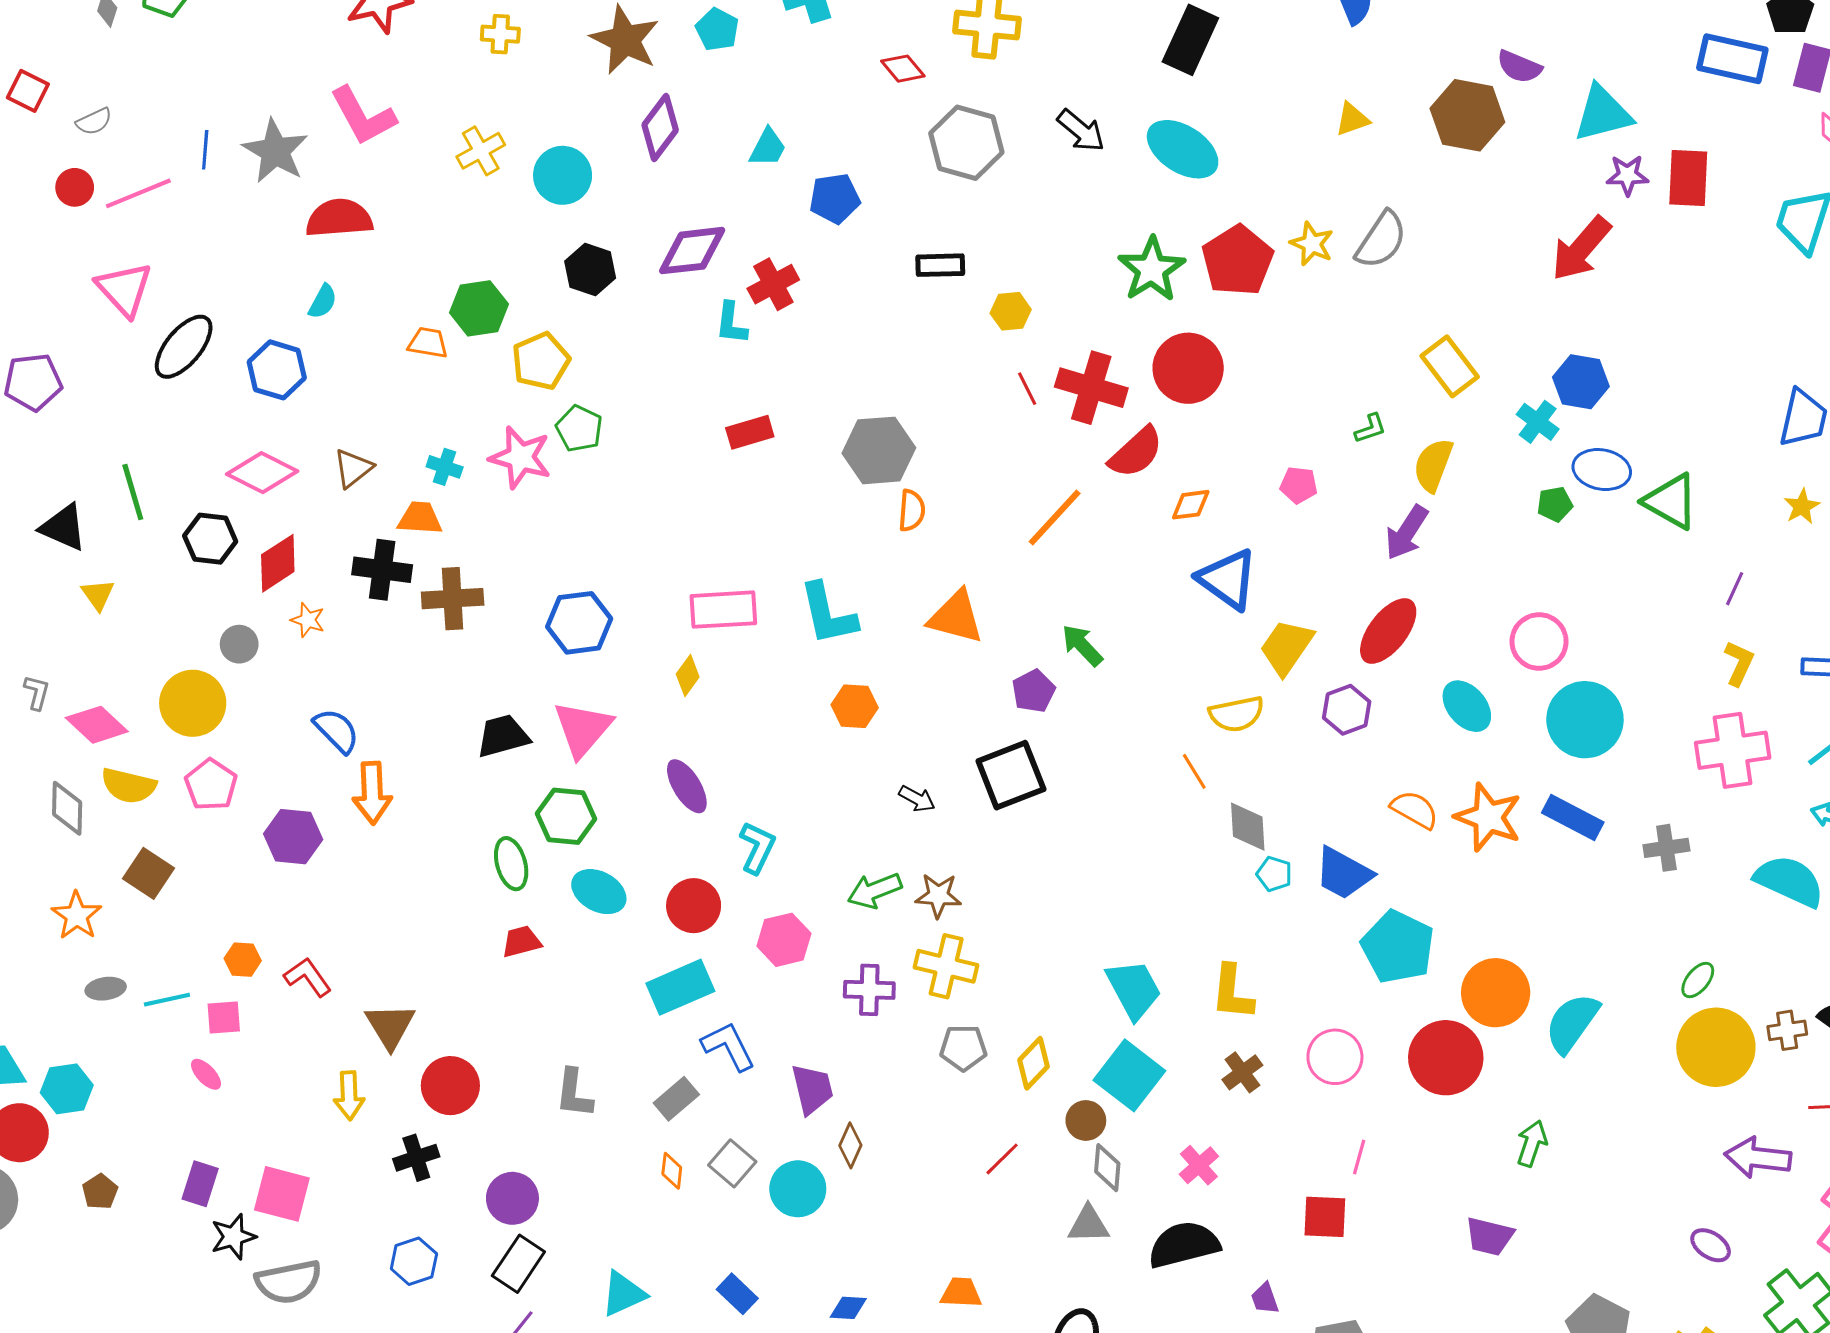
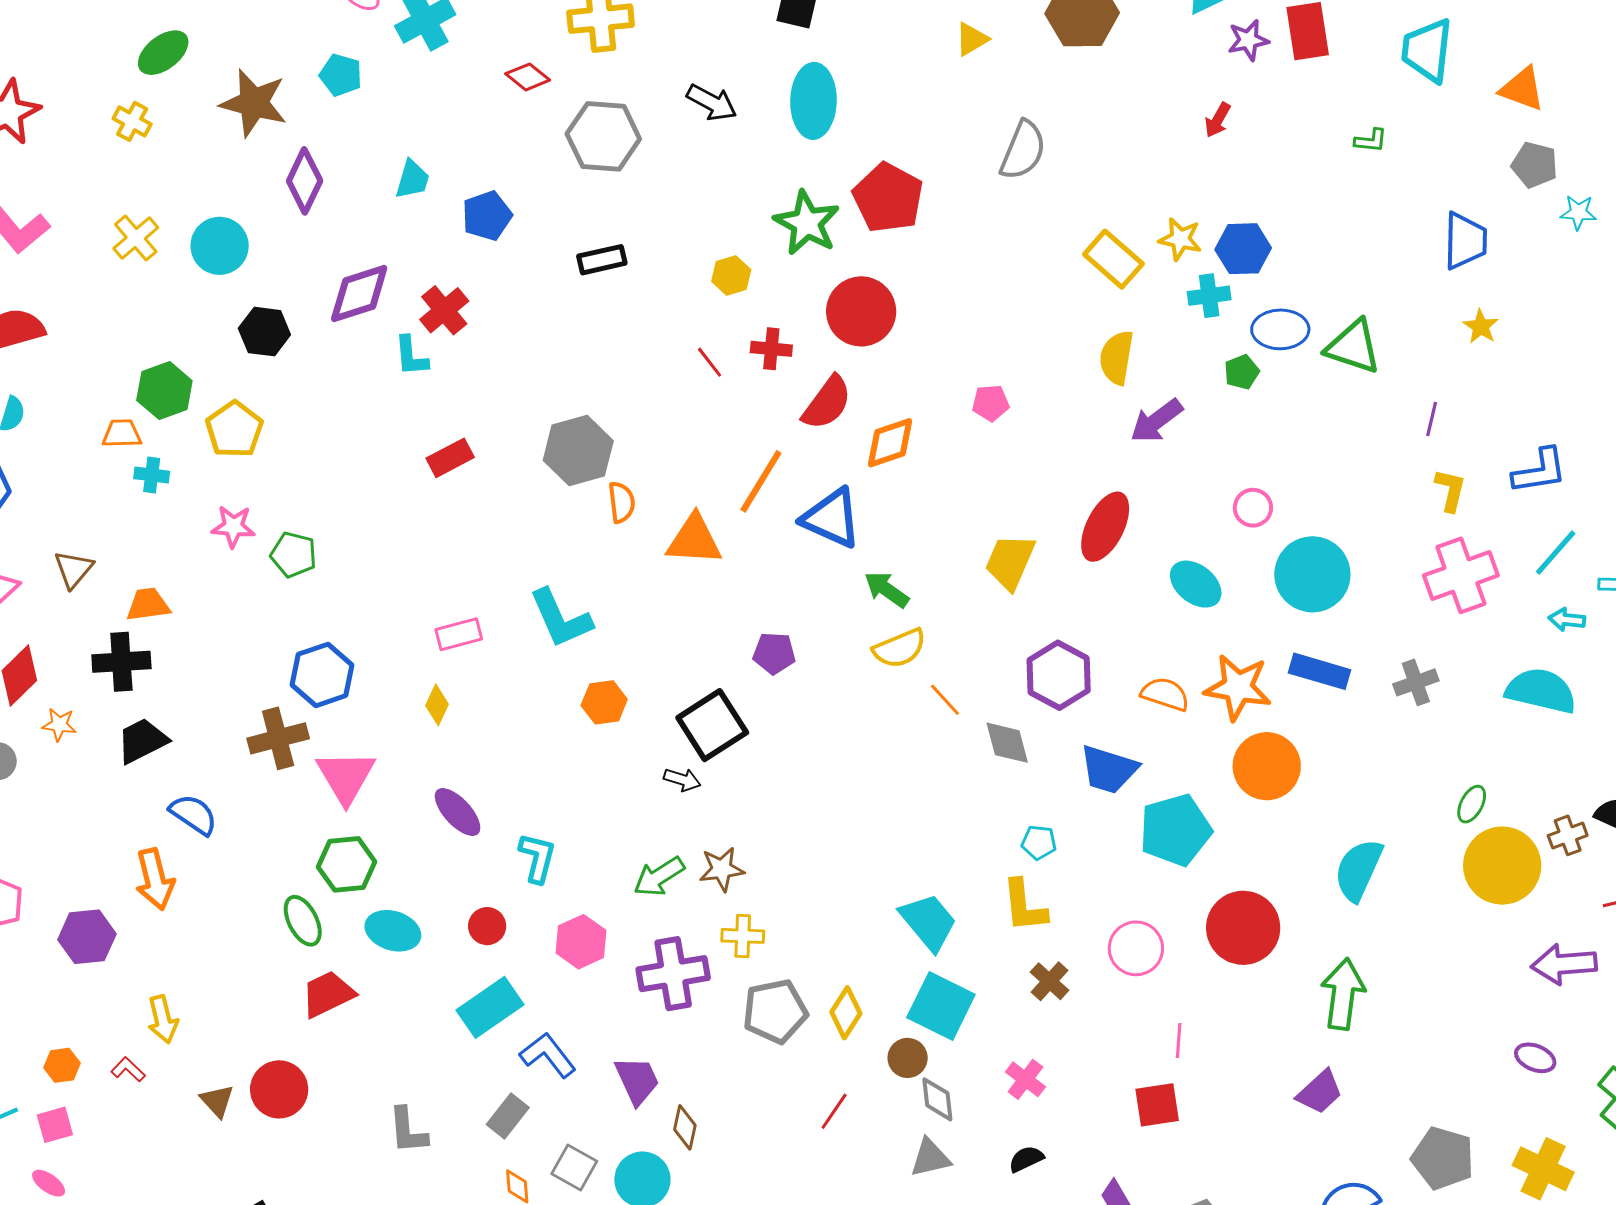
yellow cross: (500, 34) -> (132, 121), turned 36
cyan ellipse: (1183, 149) -> (813, 101), turned 70
yellow star: (1312, 244) -> (1180, 239), moved
red arrow: (1581, 249) -> (1218, 120), size x0.5
yellow hexagon: (1011, 311) -> (731, 276), moved
red cross: (1091, 388) -> (771, 349), size x0.6
cyan cross: (1538, 422) -> (1209, 296), turned -33
green pentagon: (579, 429) -> (294, 555), moved
green L-shape: (1370, 429) -> (1371, 141), moved, turned 36
pink star: (520, 457) -> (233, 526), size x0.7
cyan cross: (445, 467) -> (152, 475), moved
orange diamond: (1191, 505) -> (890, 443), size x1.4
purple arrow: (1407, 532) -> (1156, 421), moved, turned 32
blue triangle: (1228, 579) -> (832, 518), moved
brown cross: (453, 599) -> (278, 738), moved
pink rectangle: (723, 610) -> (459, 634), size x0.7
orange triangle: (956, 617) -> (694, 540), moved
pink circle: (1539, 642) -> (1253, 508), size x0.7
green arrow: (1082, 645) -> (887, 590), moved
purple pentagon: (1034, 691) -> (774, 653), turned -30
purple hexagon: (1347, 710) -> (1059, 675), moved, size x1.4
yellow semicircle: (1237, 714) -> (900, 648), moved
blue semicircle: (336, 731) -> (193, 814), moved
black trapezoid: (503, 736) -> (142, 741), moved
black square: (1011, 775) -> (712, 725), moved
cyan pentagon: (1274, 874) -> (1039, 842), moved
red circle: (694, 906) -> (487, 926), size x0.7
red trapezoid: (521, 942) -> (328, 994), size x1.4
cyan pentagon: (1398, 947) -> (1175, 830), turned -30
yellow cross: (946, 966) -> (743, 936), size x0.7
red L-shape: (308, 977) -> (128, 1069), size x0.7
purple cross: (869, 990) -> (673, 974), size x1.4
orange circle: (1496, 993) -> (1267, 766), moved
brown triangle: (390, 1026) -> (217, 1101), size x0.7
gray pentagon: (963, 1048) -> (775, 1011), size x1.4
red circle: (450, 1086) -> (279, 1089), moved
yellow arrow: (349, 1095) -> (163, 1019), moved
green arrow: (1532, 1143) -> (1343, 994), size x1.5
purple trapezoid: (1489, 1236) -> (1320, 1092), turned -45
black semicircle: (1184, 1245) -> (1026, 1159), size x0.5

